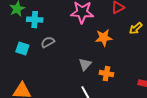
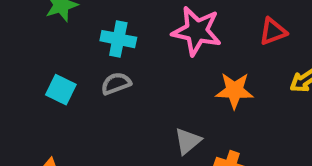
cyan cross: (35, 20) -> (118, 39), moved

